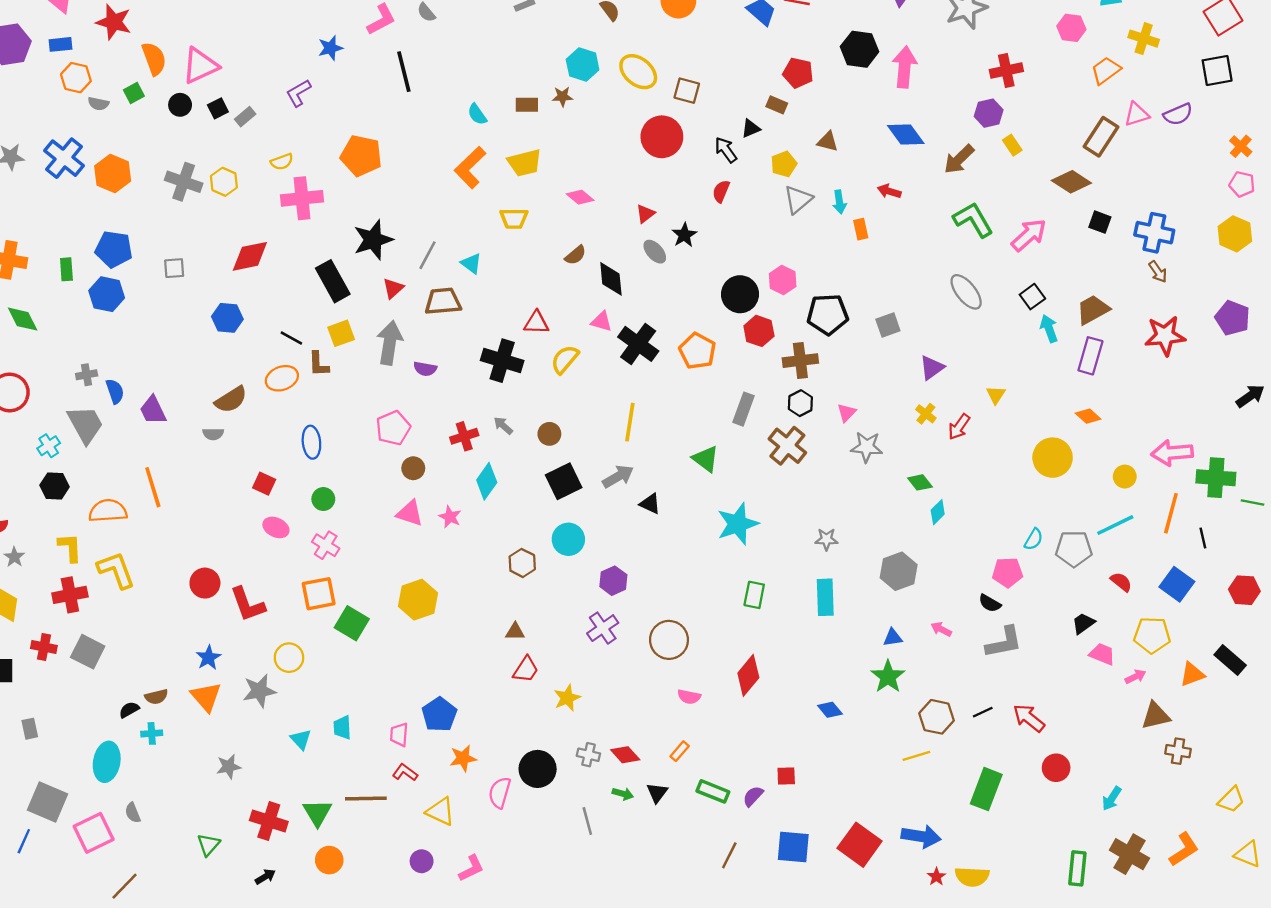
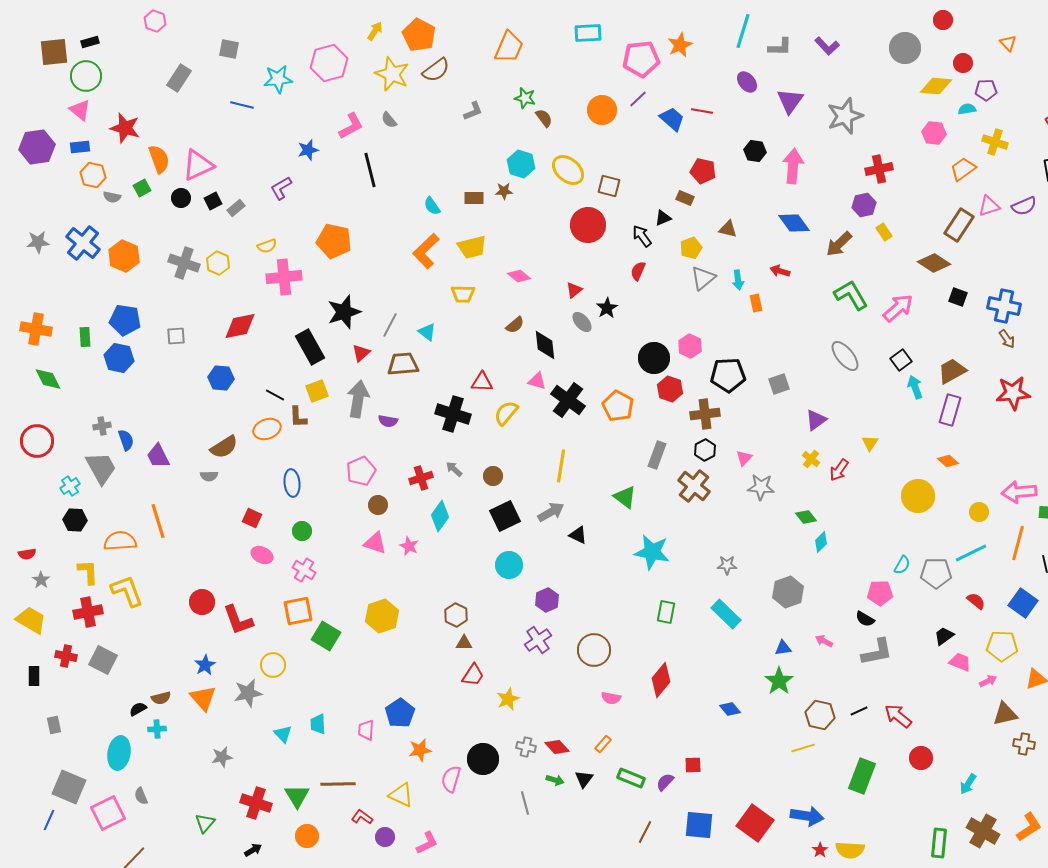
black hexagon: (860, 49) -> (755, 151), size x0.7
cyan star: (738, 524) -> (652, 552), turned 30
brown hexagon: (522, 563) -> (456, 615), moved
cyan rectangle: (825, 597) -> (726, 614), turned -44
red L-shape: (405, 772) -> (362, 817), moved

